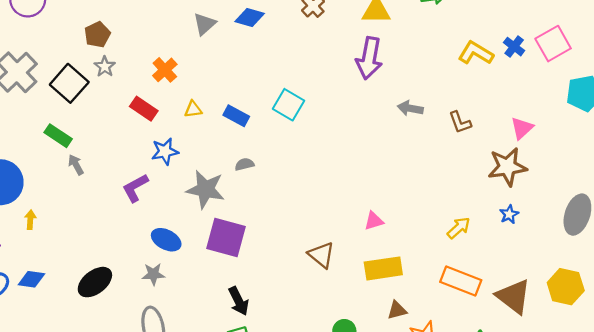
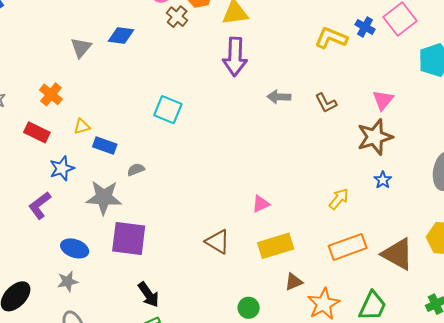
blue rectangle: (236, 116) -> (105, 146), moved
orange rectangle: (461, 281) -> (348, 247), turned -33

